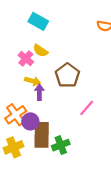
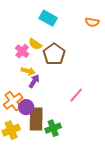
cyan rectangle: (38, 21) -> (48, 18), moved
brown pentagon: (67, 75) -> (54, 54), moved
purple arrow: (39, 92) -> (34, 81), turned 32

